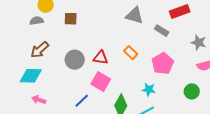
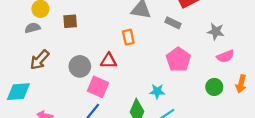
orange rectangle: (131, 53) -> (128, 37), moved, turned 40
cyan diamond: (31, 76) -> (18, 92), moved
pink square: (101, 82) -> (98, 87), moved
cyan star: (149, 90) -> (157, 91), moved

